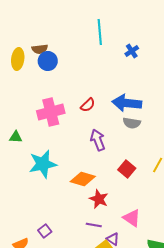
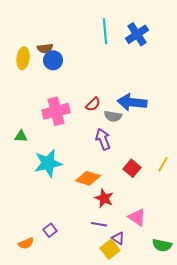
blue cross: (132, 51) -> (137, 34), moved, size x1.6
gray semicircle: (132, 123) -> (113, 116), moved

